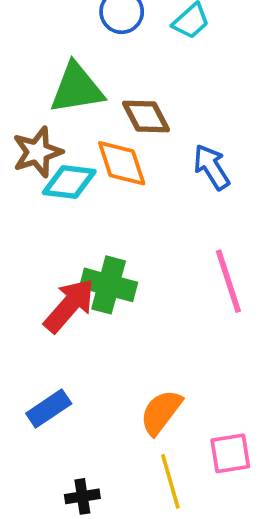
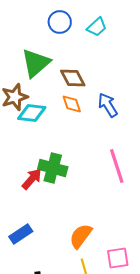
green triangle: (77, 88) -> (36, 63), turned -32
orange diamond: (122, 163) -> (72, 104), moved, size x0.7
red arrow: (69, 306) -> (32, 179), size x0.7

